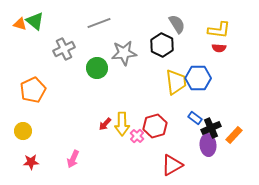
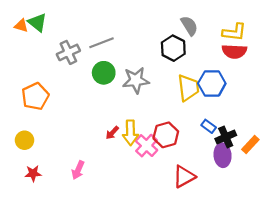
gray line: (99, 23) -> (102, 43), moved
red semicircle: (219, 48) -> (234, 51), size x1.6
gray star: (124, 53) -> (136, 80), moved
pink cross: (137, 136) -> (147, 146), size x1.5

